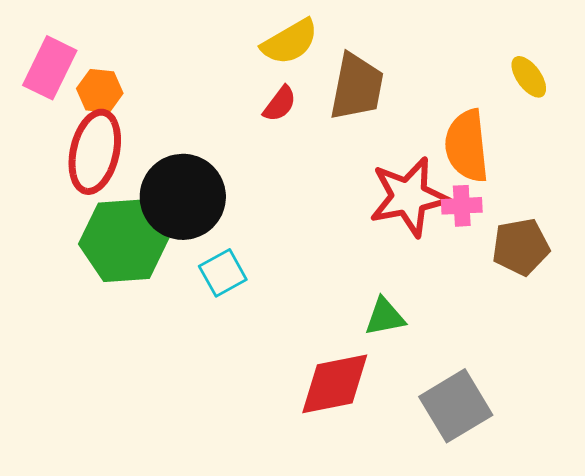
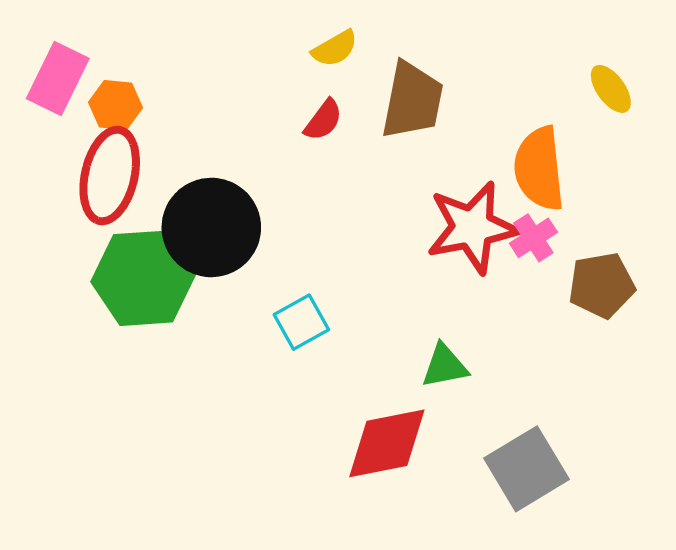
yellow semicircle: (290, 42) -> (335, 48), size x0.7
pink cross: (462, 206) -> (533, 238), turned -30
cyan square: (223, 273) -> (301, 322), moved

